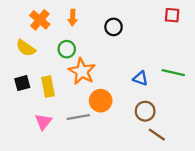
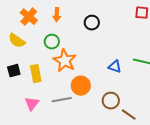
brown circle: (145, 111) -> (111, 101), moved

